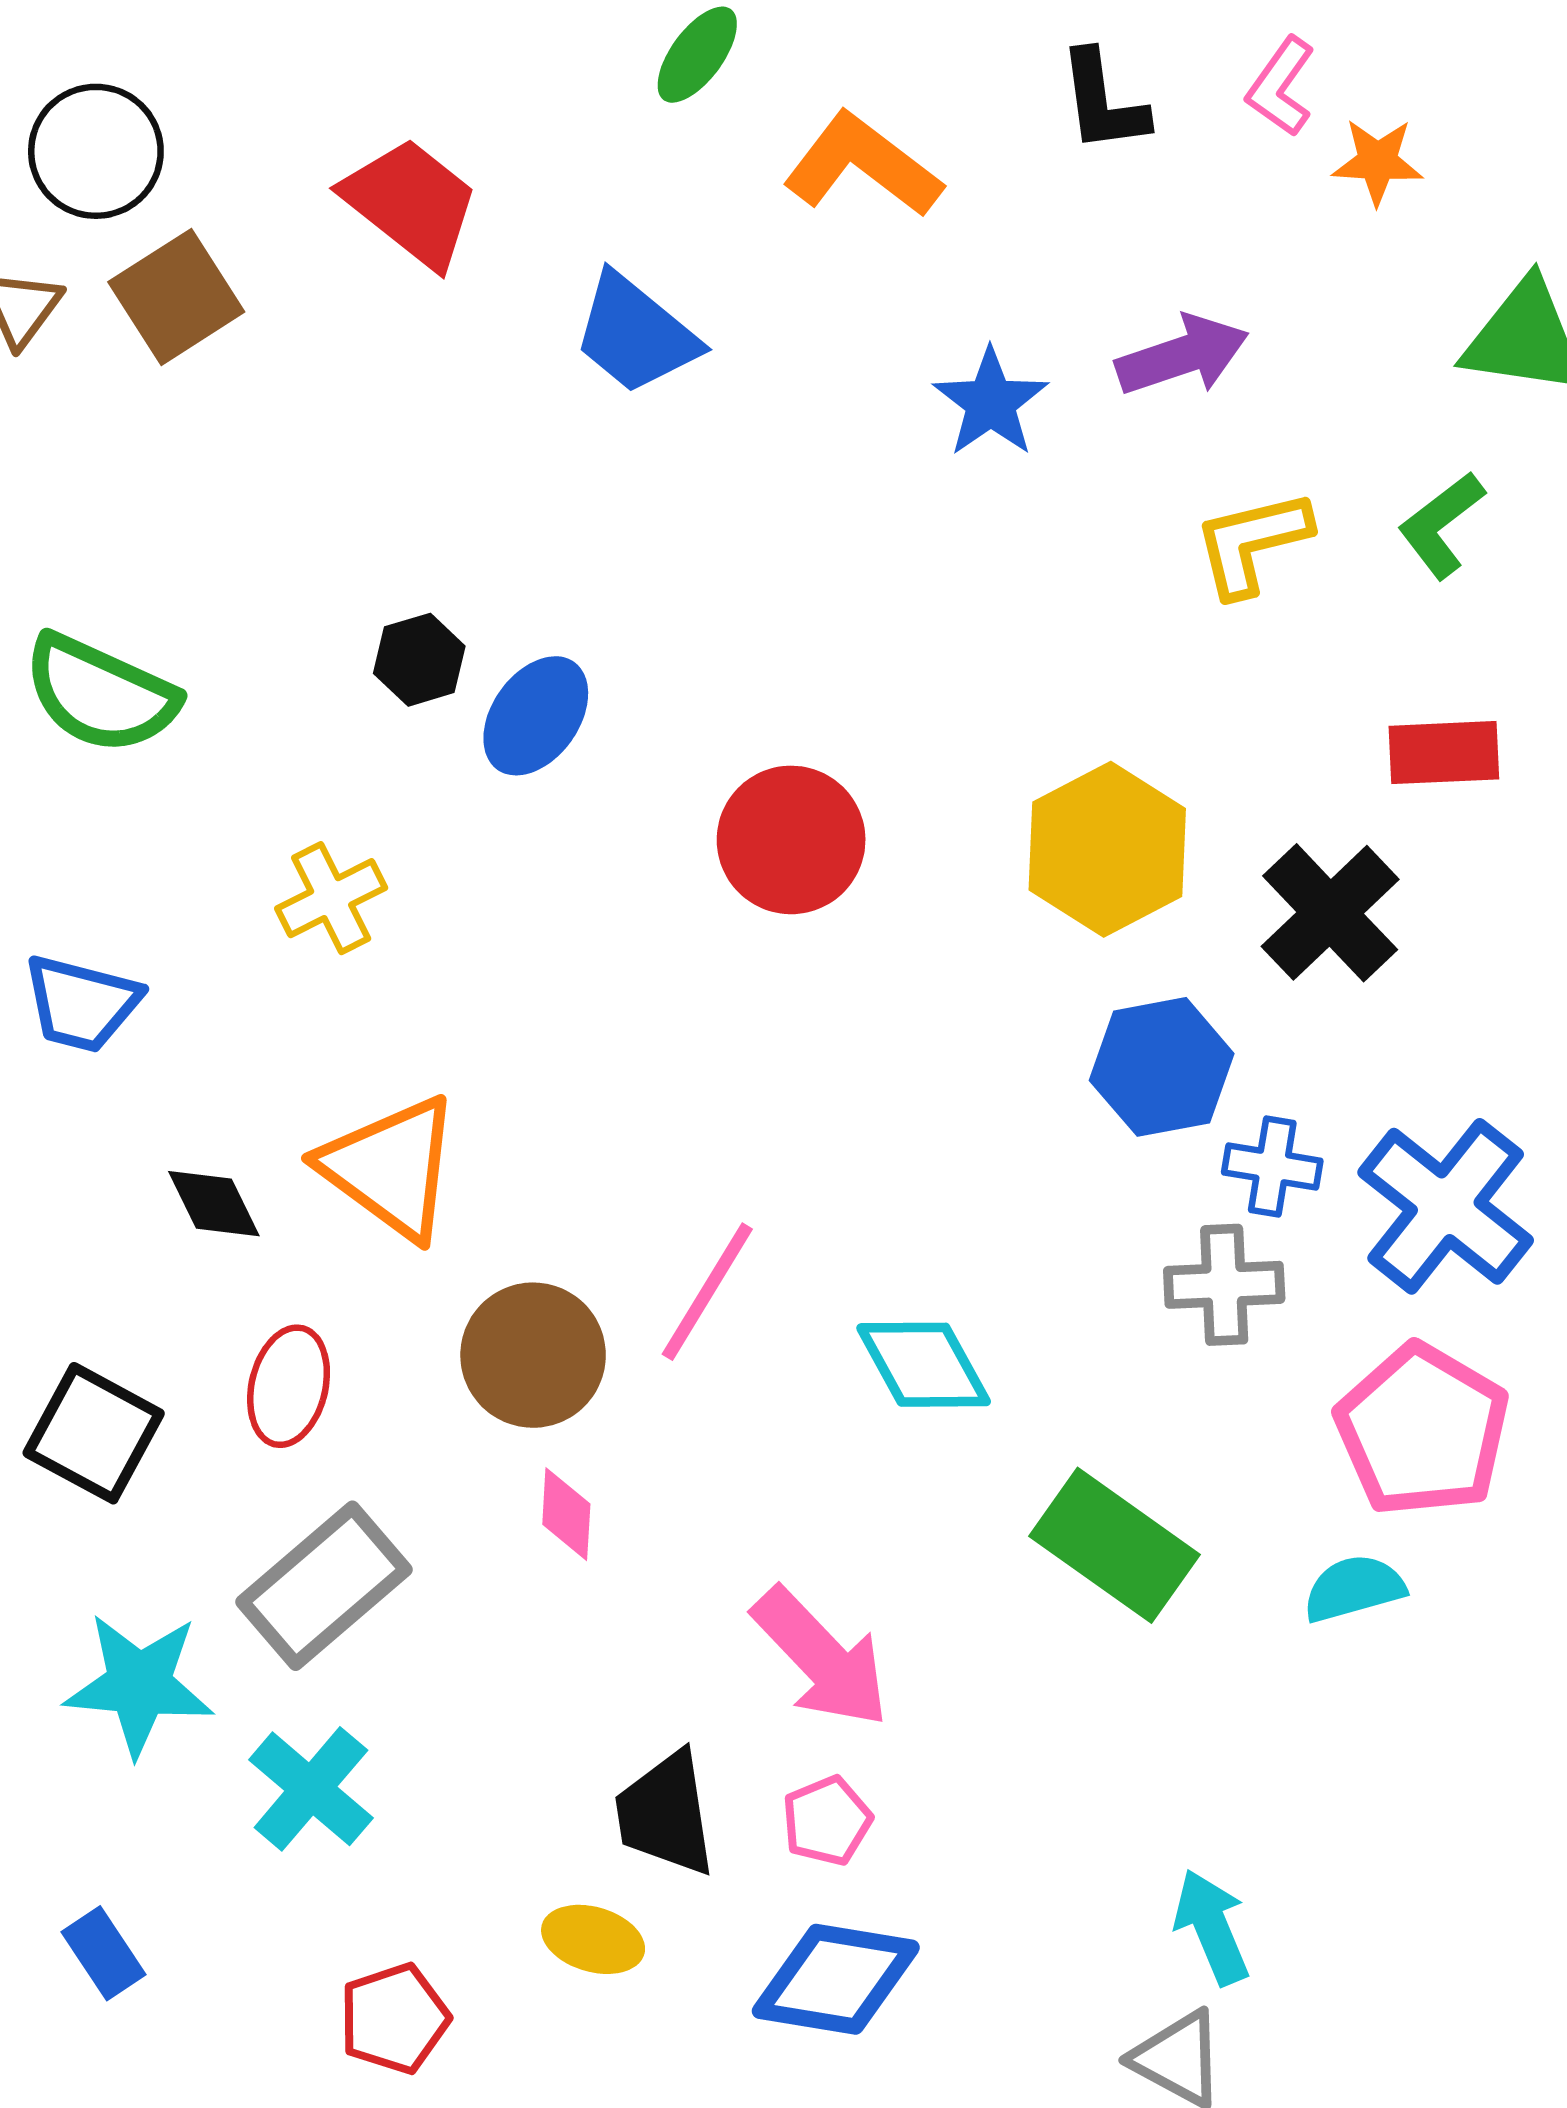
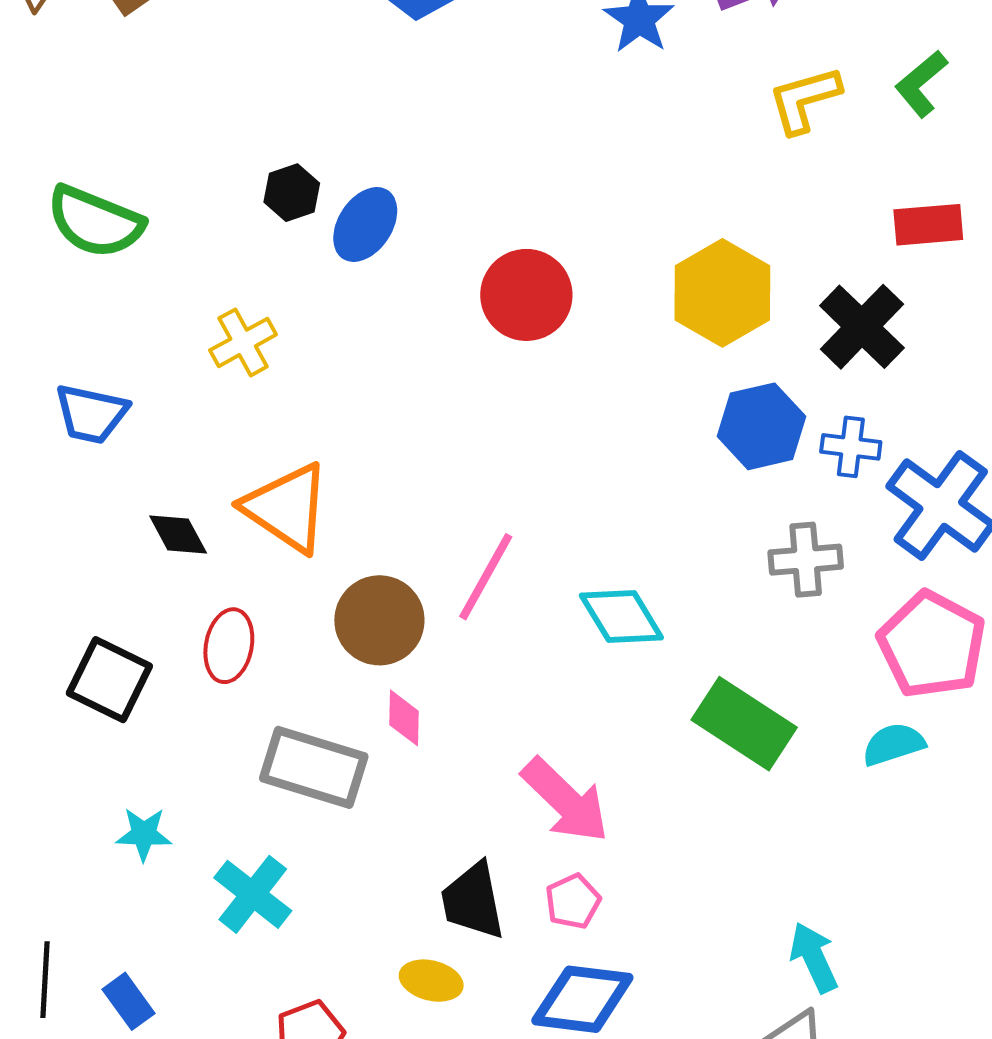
blue cross: (1272, 1167) -> (851, 447), moved
gray rectangle: (324, 1586) -> (314, 767), moved, turned 60
cyan star: (139, 1685) -> (144, 834), size x0.6

